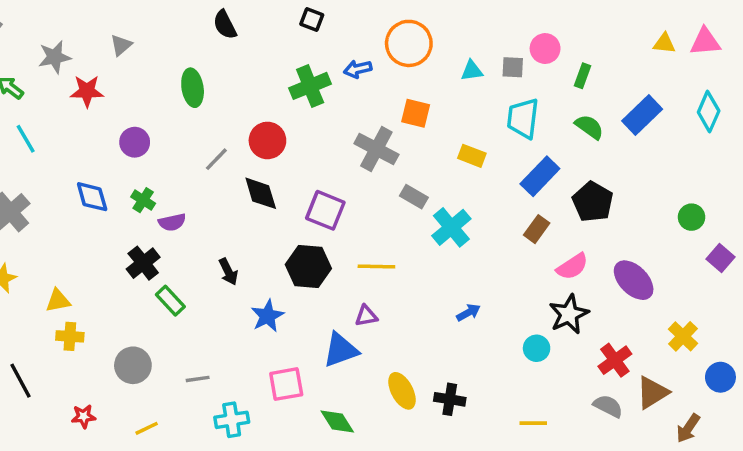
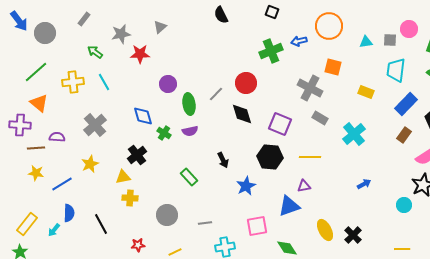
green ellipse: (193, 88) -> (189, 104), moved
gray rectangle: (414, 197) -> (320, 118), moved
green cross: (143, 200) -> (164, 133), moved
black cross: (143, 263) -> (137, 155), moved
black cross: (450, 399) -> (353, 235), turned 36

